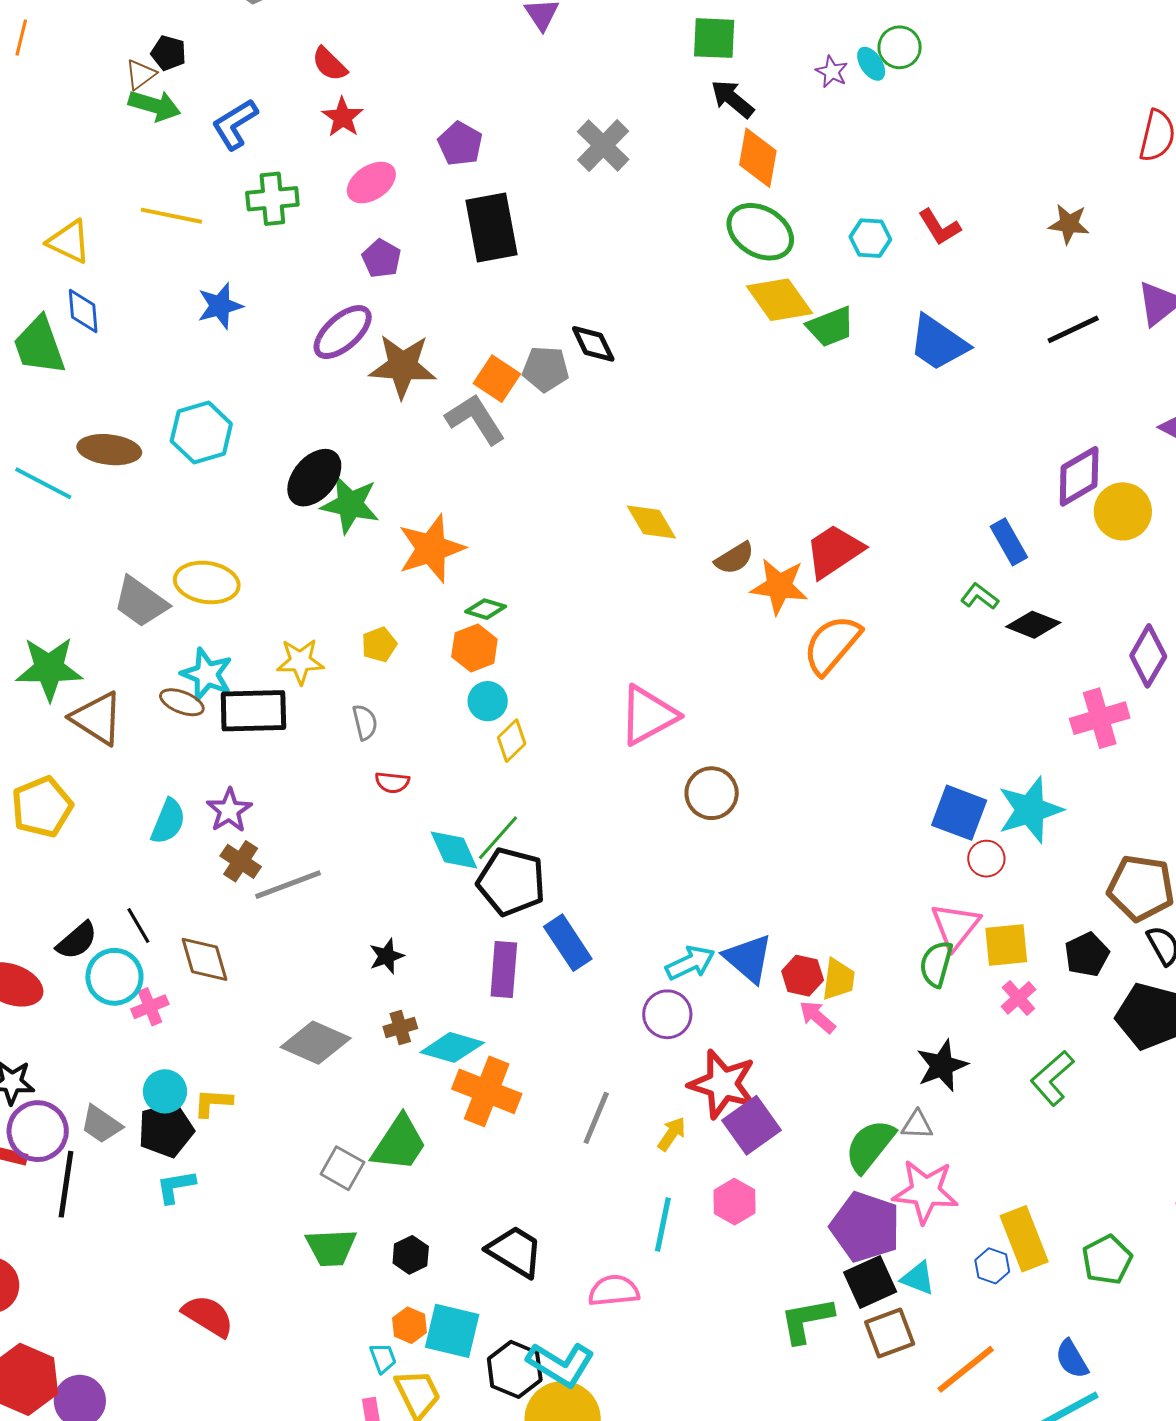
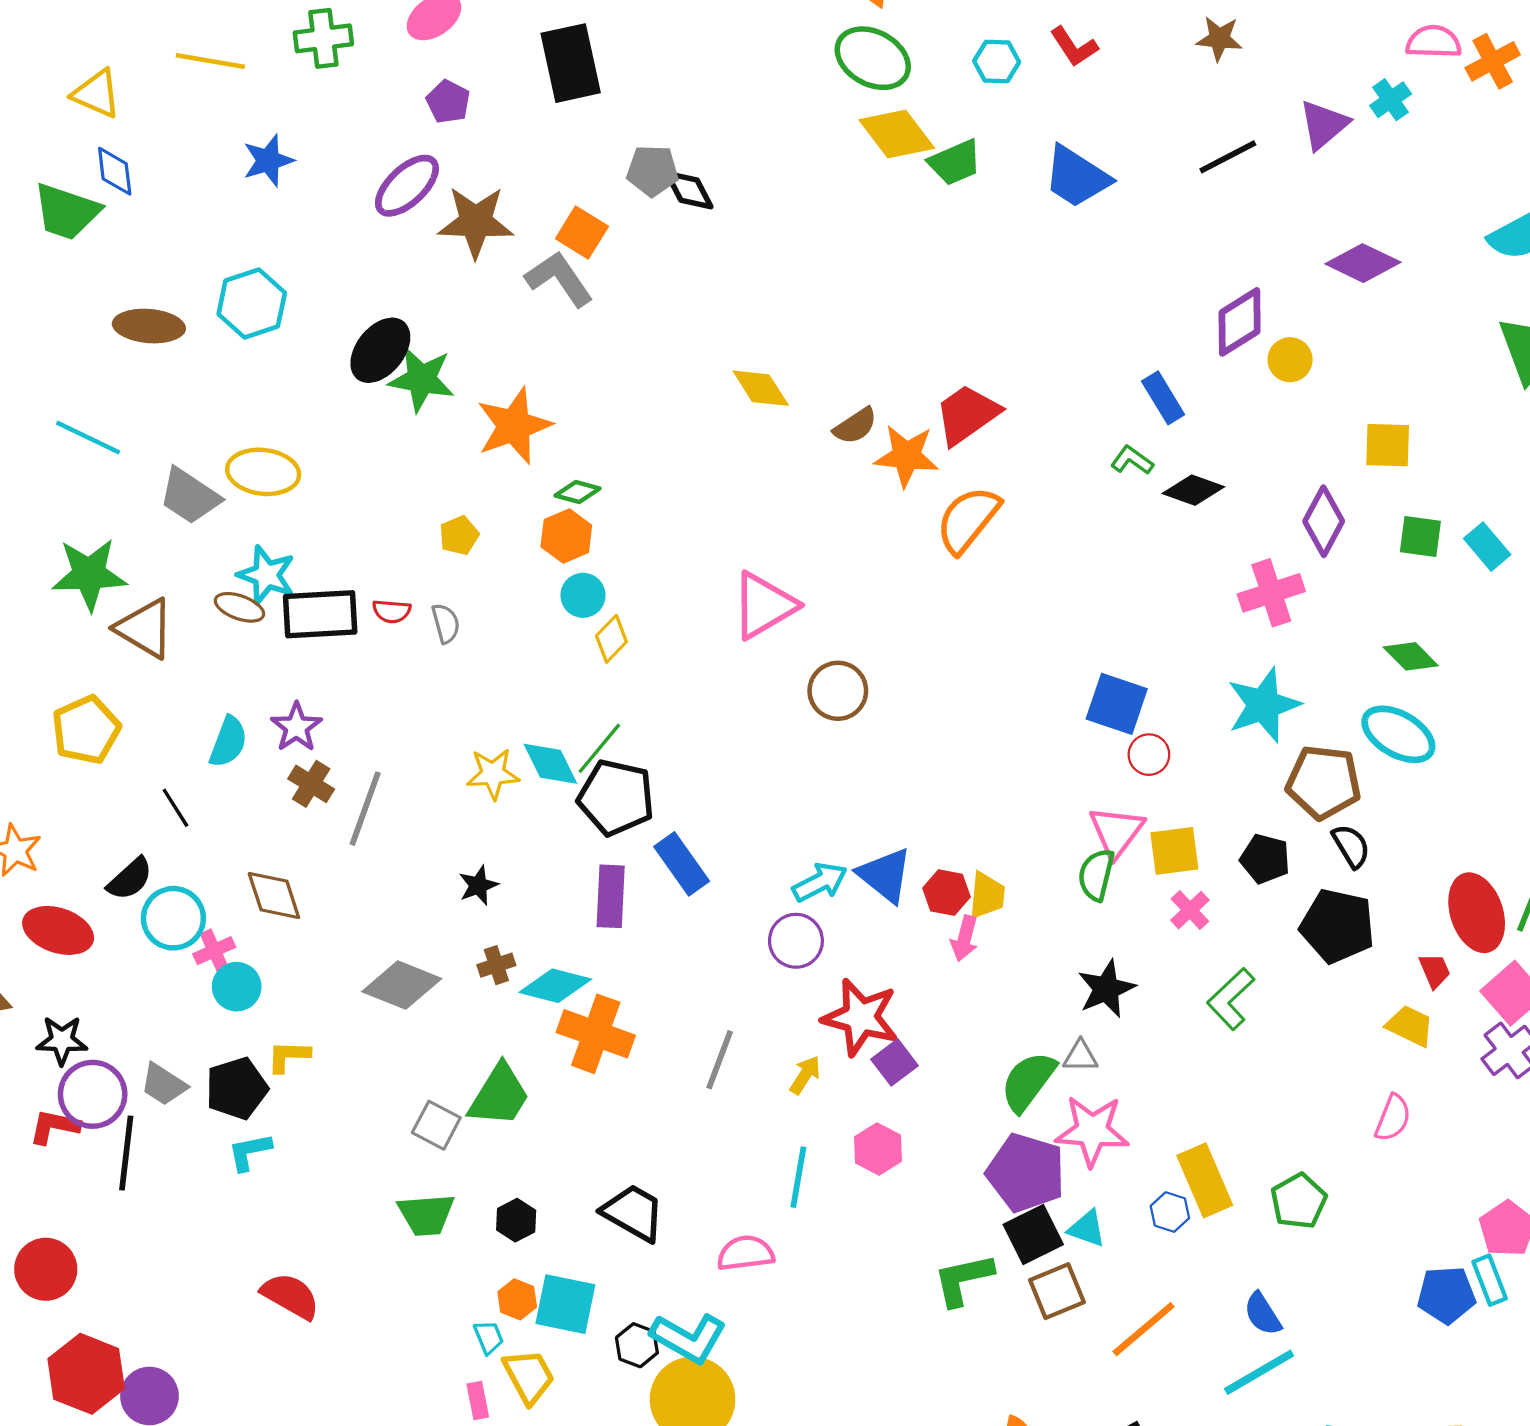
green trapezoid: (39, 346) -> (67, 212), turned -50
gray pentagon: (546, 369) -> (652, 171), moved
cyan line: (43, 483) -> (88, 437), moved
yellow circle: (1123, 511) -> (1290, 360), size x0.7
yellow star: (300, 661) -> (493, 774), moved
red semicircle: (392, 782) -> (392, 611), moved
cyan star: (1030, 810) -> (1263, 705), moved
gray line: (288, 885) -> (365, 809), turned -48
black line: (138, 925) -> (175, 808), moved
black pentagon: (1087, 955) -> (1265, 859), turned -30
pink arrow: (817, 1017) -> (965, 938), turned -114
cyan circle: (165, 1091) -> (237, 987), moved
purple square: (752, 1125) -> (895, 1062), size x0.7
black hexagon: (515, 1369) -> (637, 1345), size x0.7

